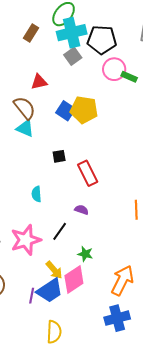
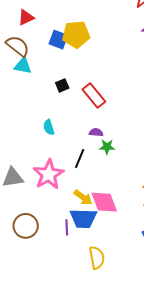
green star: (85, 254) -> (107, 147), moved
pink diamond: (74, 279) -> (104, 202), turned -64
blue trapezoid: (50, 291) -> (83, 218), turned 48

